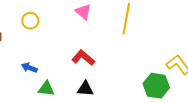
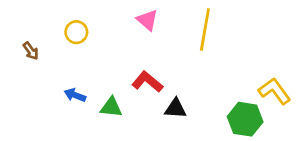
green triangle: (46, 89) -> (111, 107), moved
black triangle: (85, 89) -> (175, 108), moved

